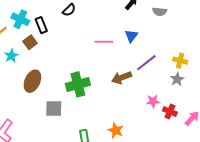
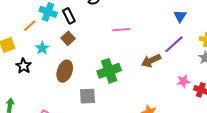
blue triangle: (131, 36) -> (180, 16), moved
brown square: (30, 42) -> (68, 38), moved
pink line: (104, 42) -> (121, 30), moved

